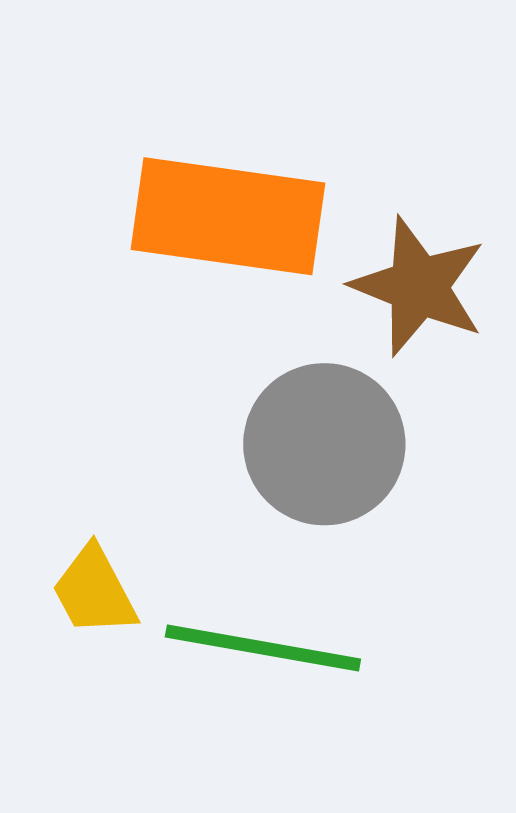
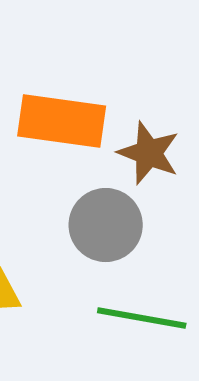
green line: (263, 648) -> (142, 318), moved

